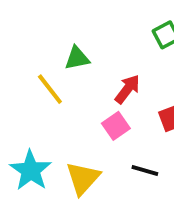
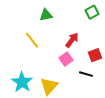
green triangle: (77, 58) -> (46, 15), moved
black line: (145, 170) -> (86, 74), moved

